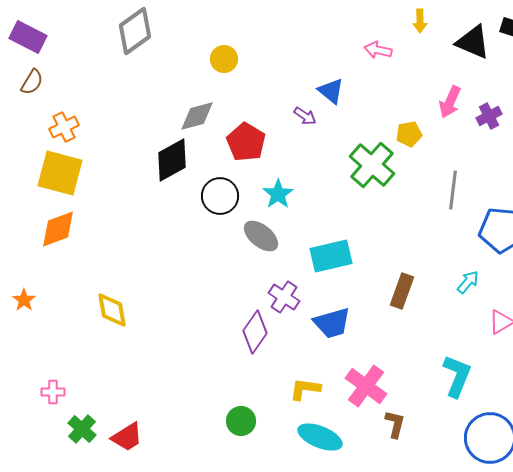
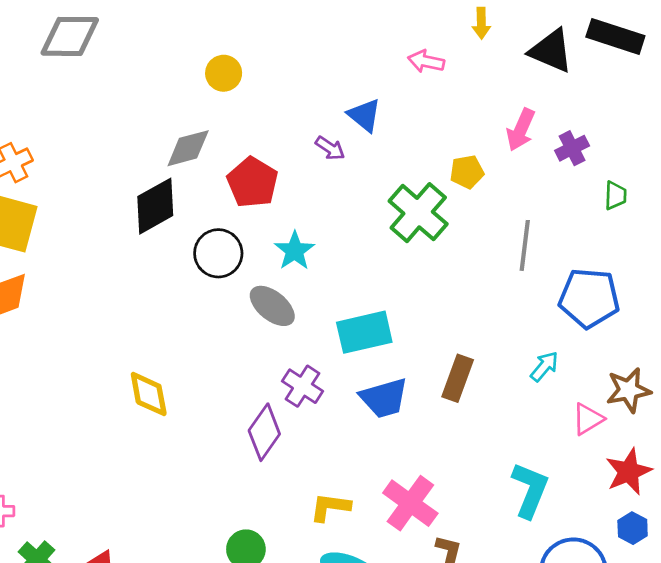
gray diamond: (135, 31) -> (70, 36), moved, turned 36
yellow diamond: (112, 310) -> (149, 394), moved
blue trapezoid: (332, 323) -> (384, 398), moved

